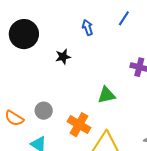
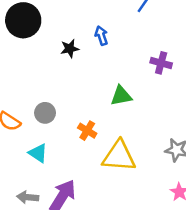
blue arrow: (88, 27) -> (101, 36), moved
orange cross: (79, 125) -> (87, 131), size x0.7

